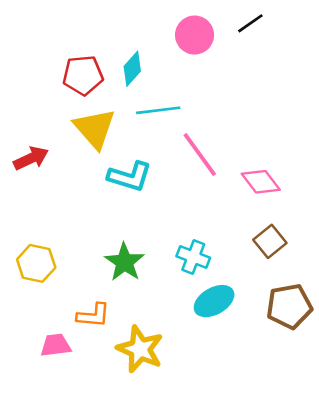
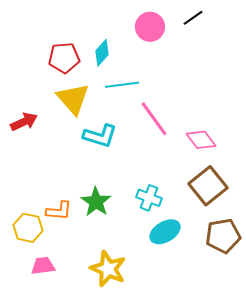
brown square: (270, 241) -> (208, 186), size x1.5
yellow hexagon: (36, 263) -> (28, 228), moved
orange L-shape: (93, 315) -> (59, 211), moved

